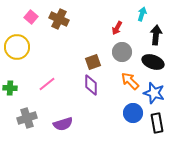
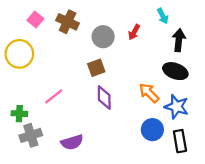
cyan arrow: (142, 14) -> (163, 16), turned 136
gray circle: (122, 52) -> (103, 37), moved
brown square: (93, 62) -> (96, 68), moved
green cross: (10, 88) -> (19, 114), moved

